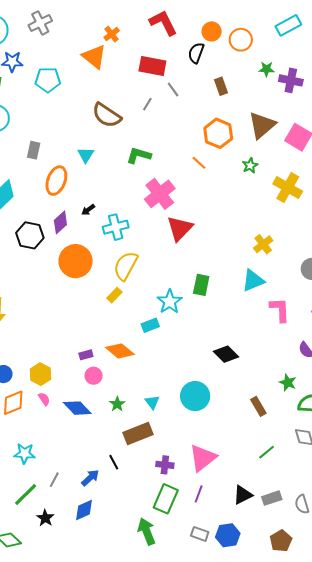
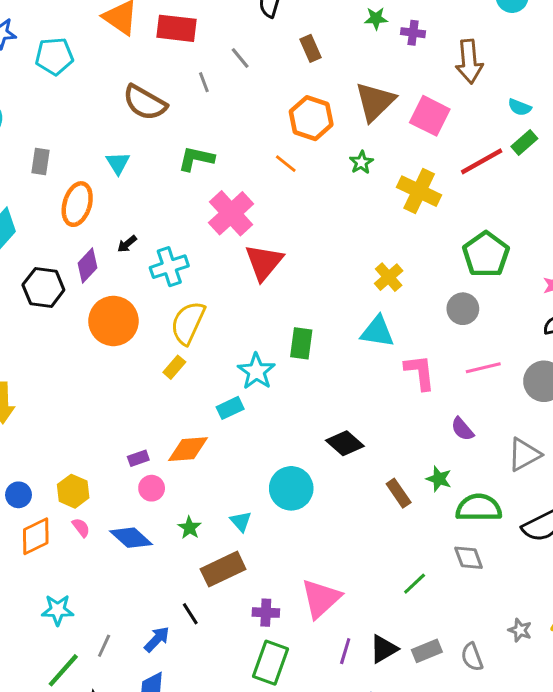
red rectangle: (152, 66) -> (176, 28), moved
purple cross: (291, 80) -> (413, 33), size x0.7
gray line: (147, 104) -> (204, 82), turned -48
cyan triangle: (253, 280) -> (377, 332), turned 35
orange diamond: (120, 351) -> (188, 449), turned -40
cyan circle: (195, 396) -> (291, 488), moved
brown rectangle: (258, 406) -> (399, 493), moved
purple line: (199, 494) -> (345, 651), moved

